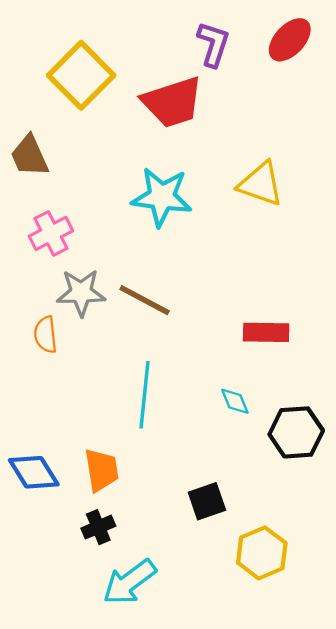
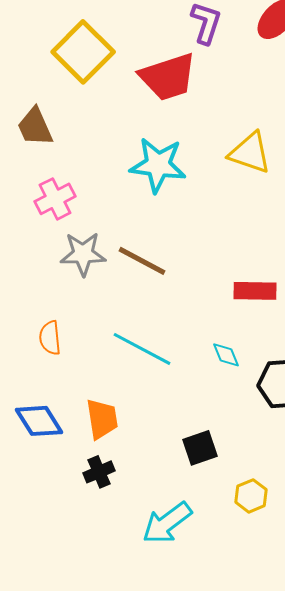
orange semicircle: (46, 335) -> (50, 338), moved
cyan line: (145, 395) -> (142, 349), turned -68
yellow hexagon: (262, 553) -> (251, 496), size x0.7
cyan arrow: (129, 582) -> (167, 523), moved

